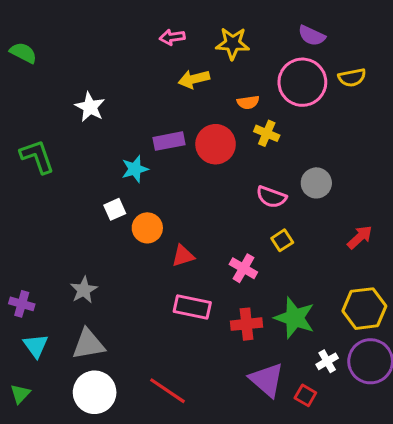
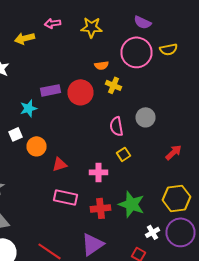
yellow arrow: (194, 79) -> (24, 38), moved
pink semicircle: (271, 197) -> (116, 126), turned 60
pink cross: (243, 268) -> (98, 172), turned -30
purple triangle: (267, 380) -> (92, 244), moved, turned 45

